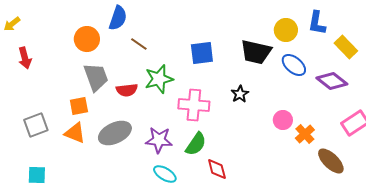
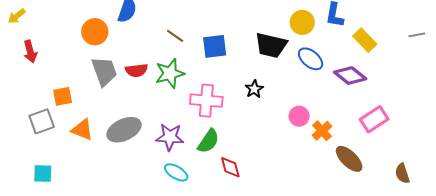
brown line: (139, 44) -> (175, 36), moved
red semicircle: (127, 90) -> (137, 70), moved
orange square: (79, 106) -> (63, 96), moved

